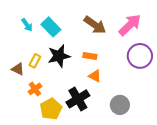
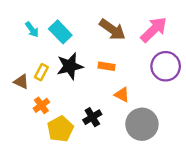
orange triangle: (95, 76) -> (122, 95), moved
black cross: (78, 99) -> (92, 117), size x0.7
gray circle: (120, 105) -> (142, 124), size x1.4

